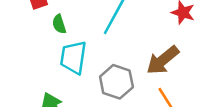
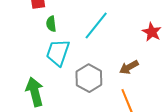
brown arrow: (163, 60) -> (129, 67), size x0.7

